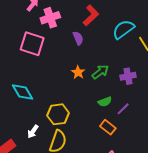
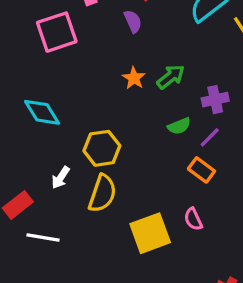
pink square: (32, 44) -> (57, 32), turned -35
purple cross: (128, 76) -> (215, 100), moved
orange rectangle: (108, 127) -> (201, 170), moved

